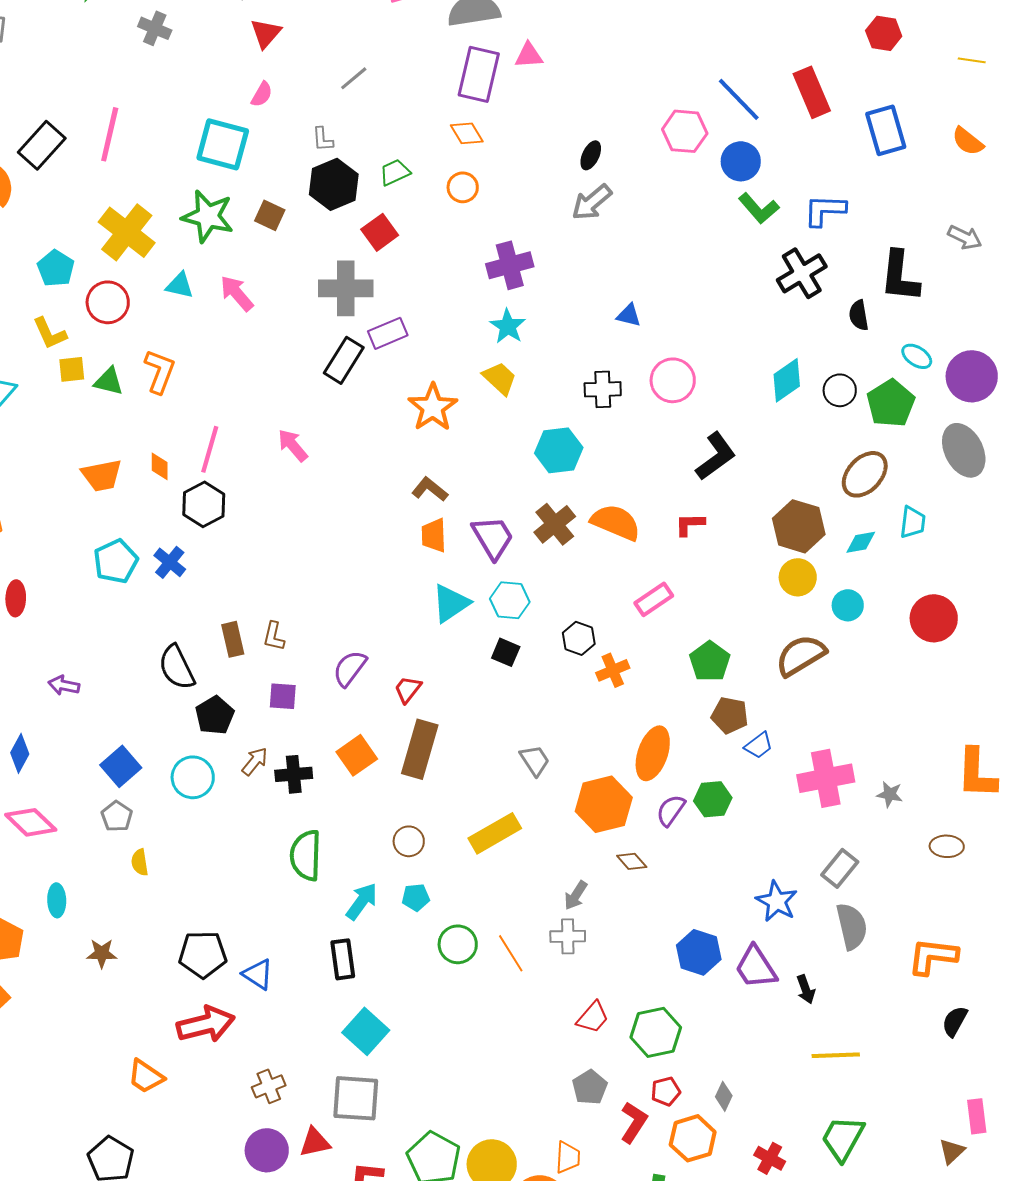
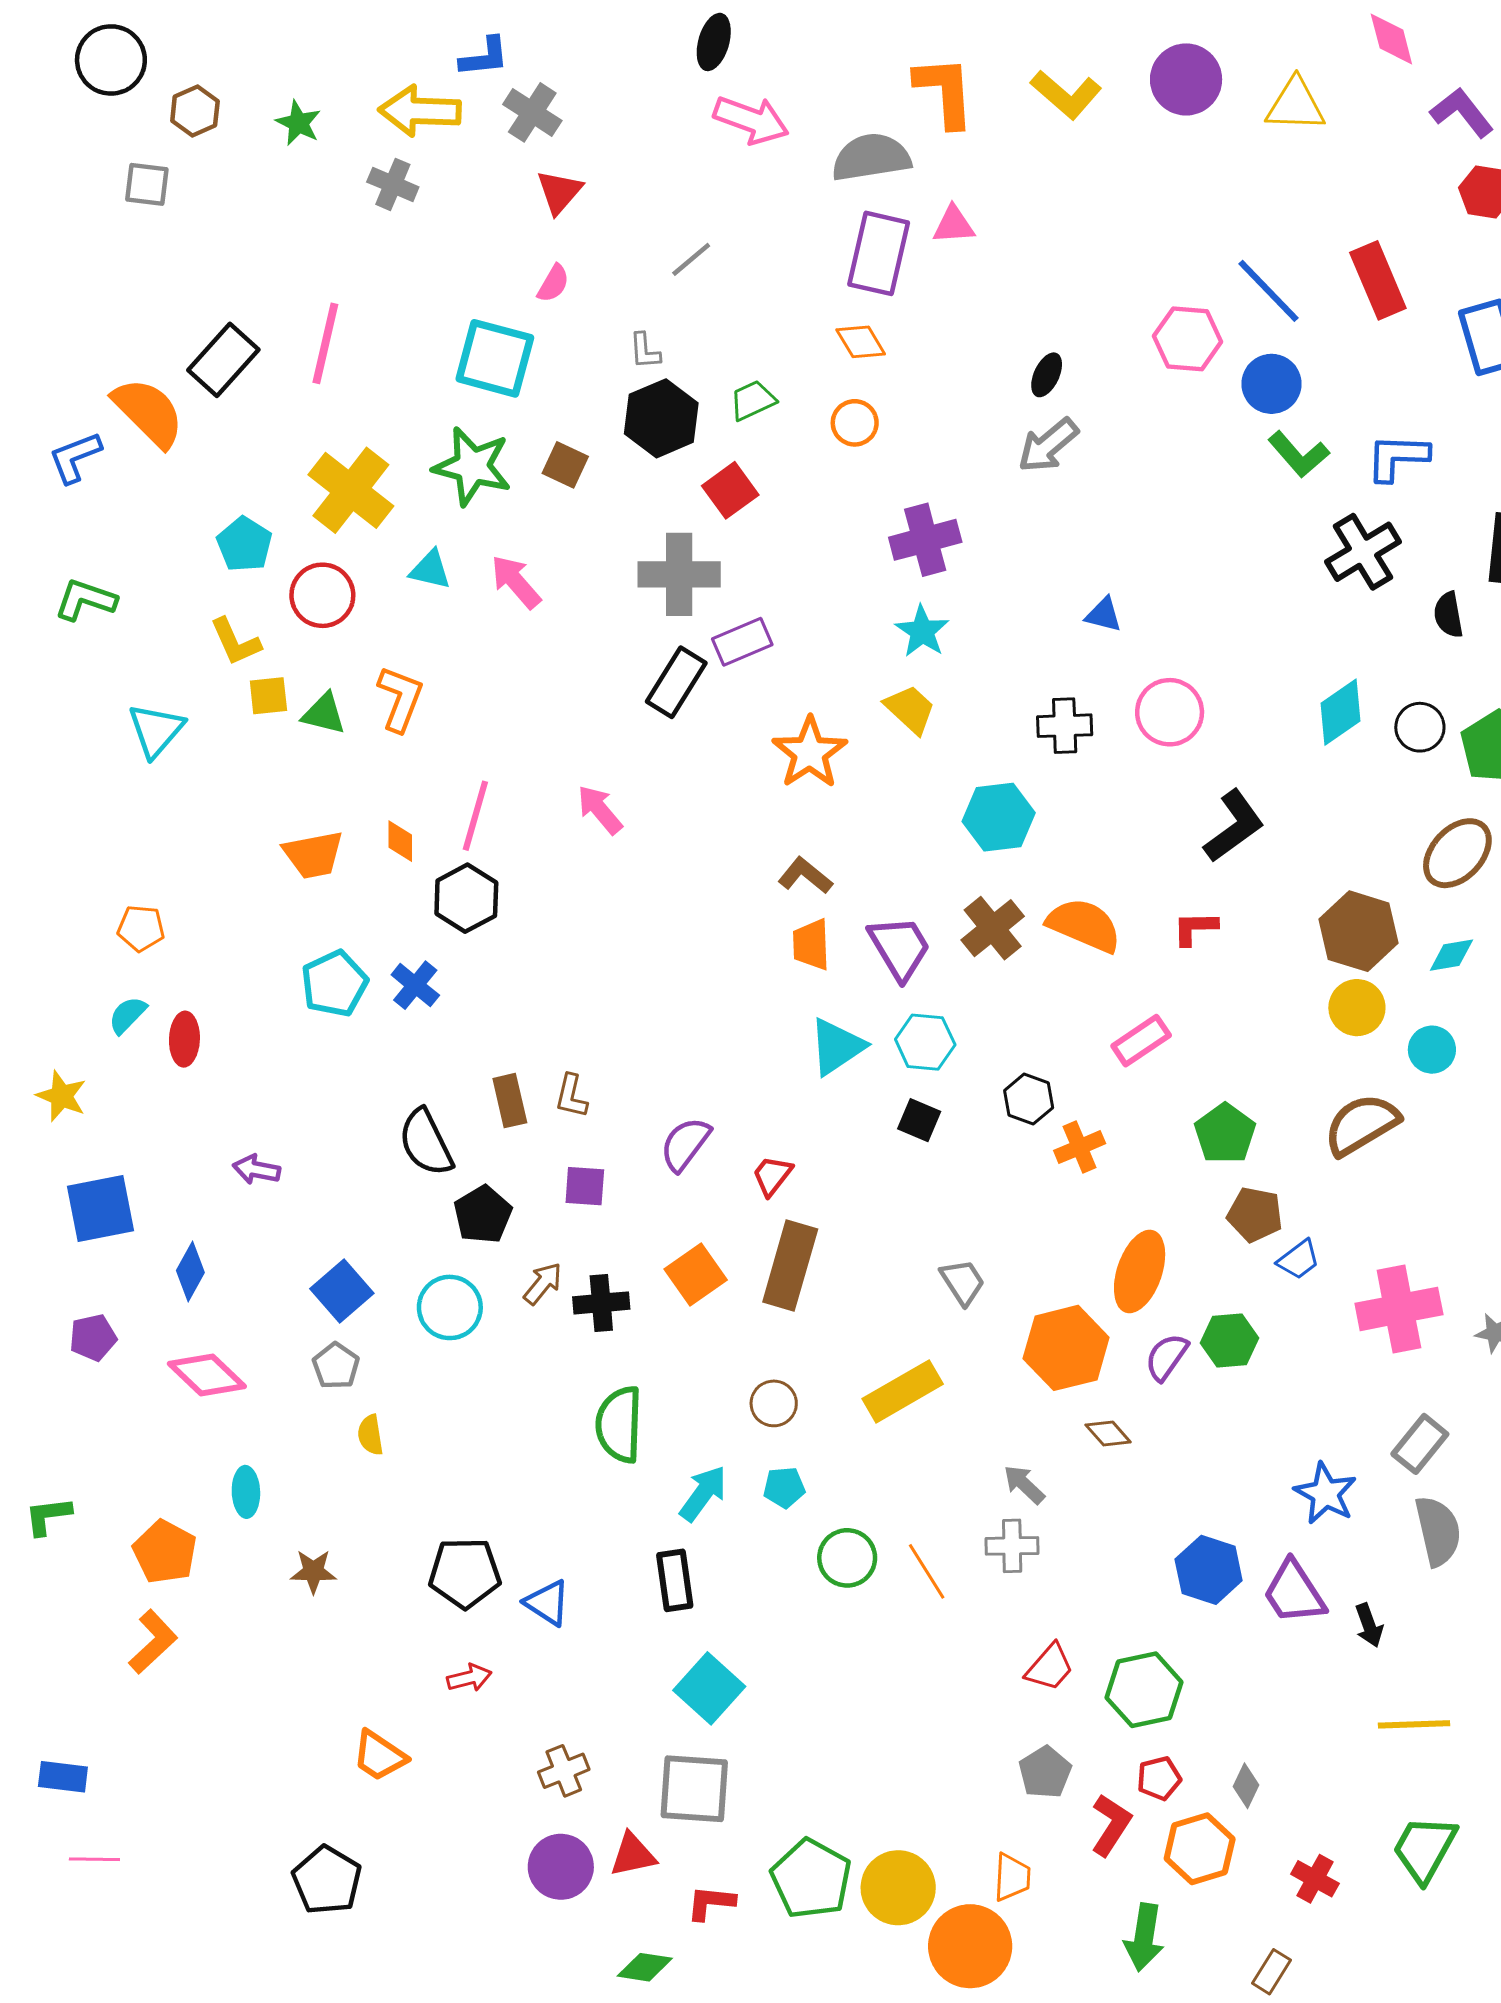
gray arrow: (576, 895) -> (1024, 1484), turned 100
red arrow: (206, 1024) -> (469, 1678), size x0.5

